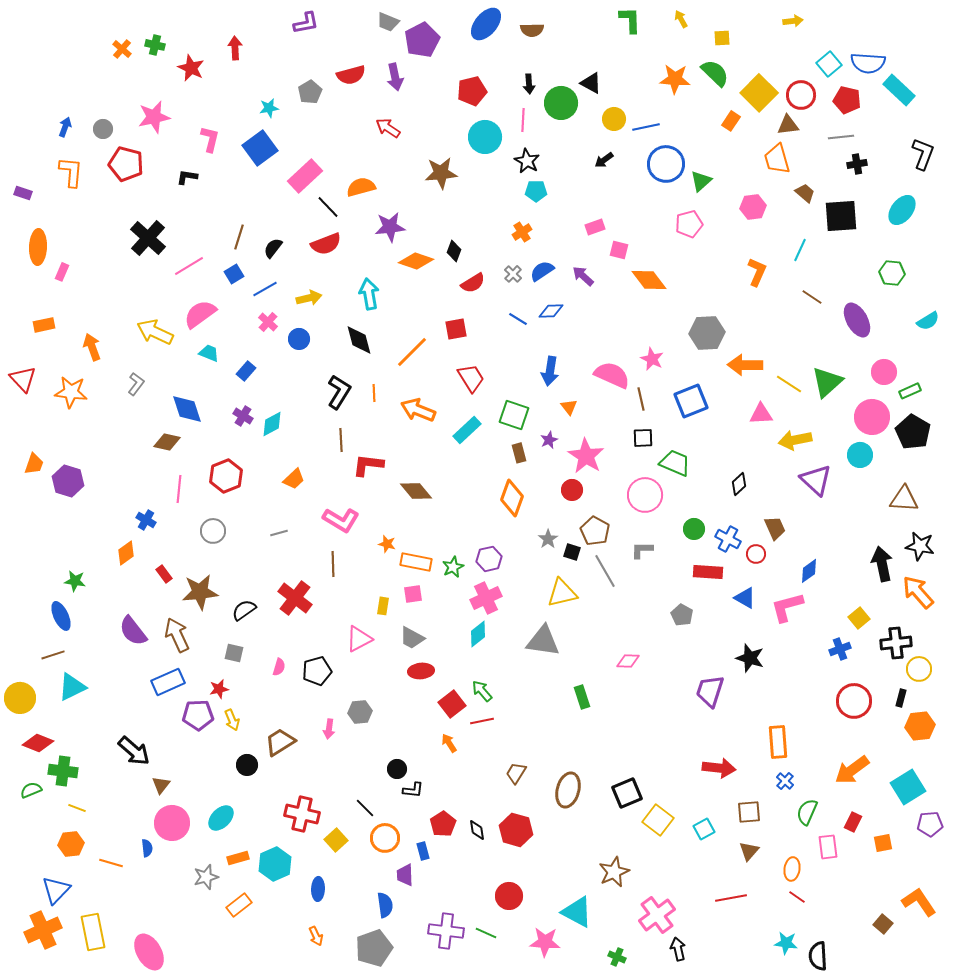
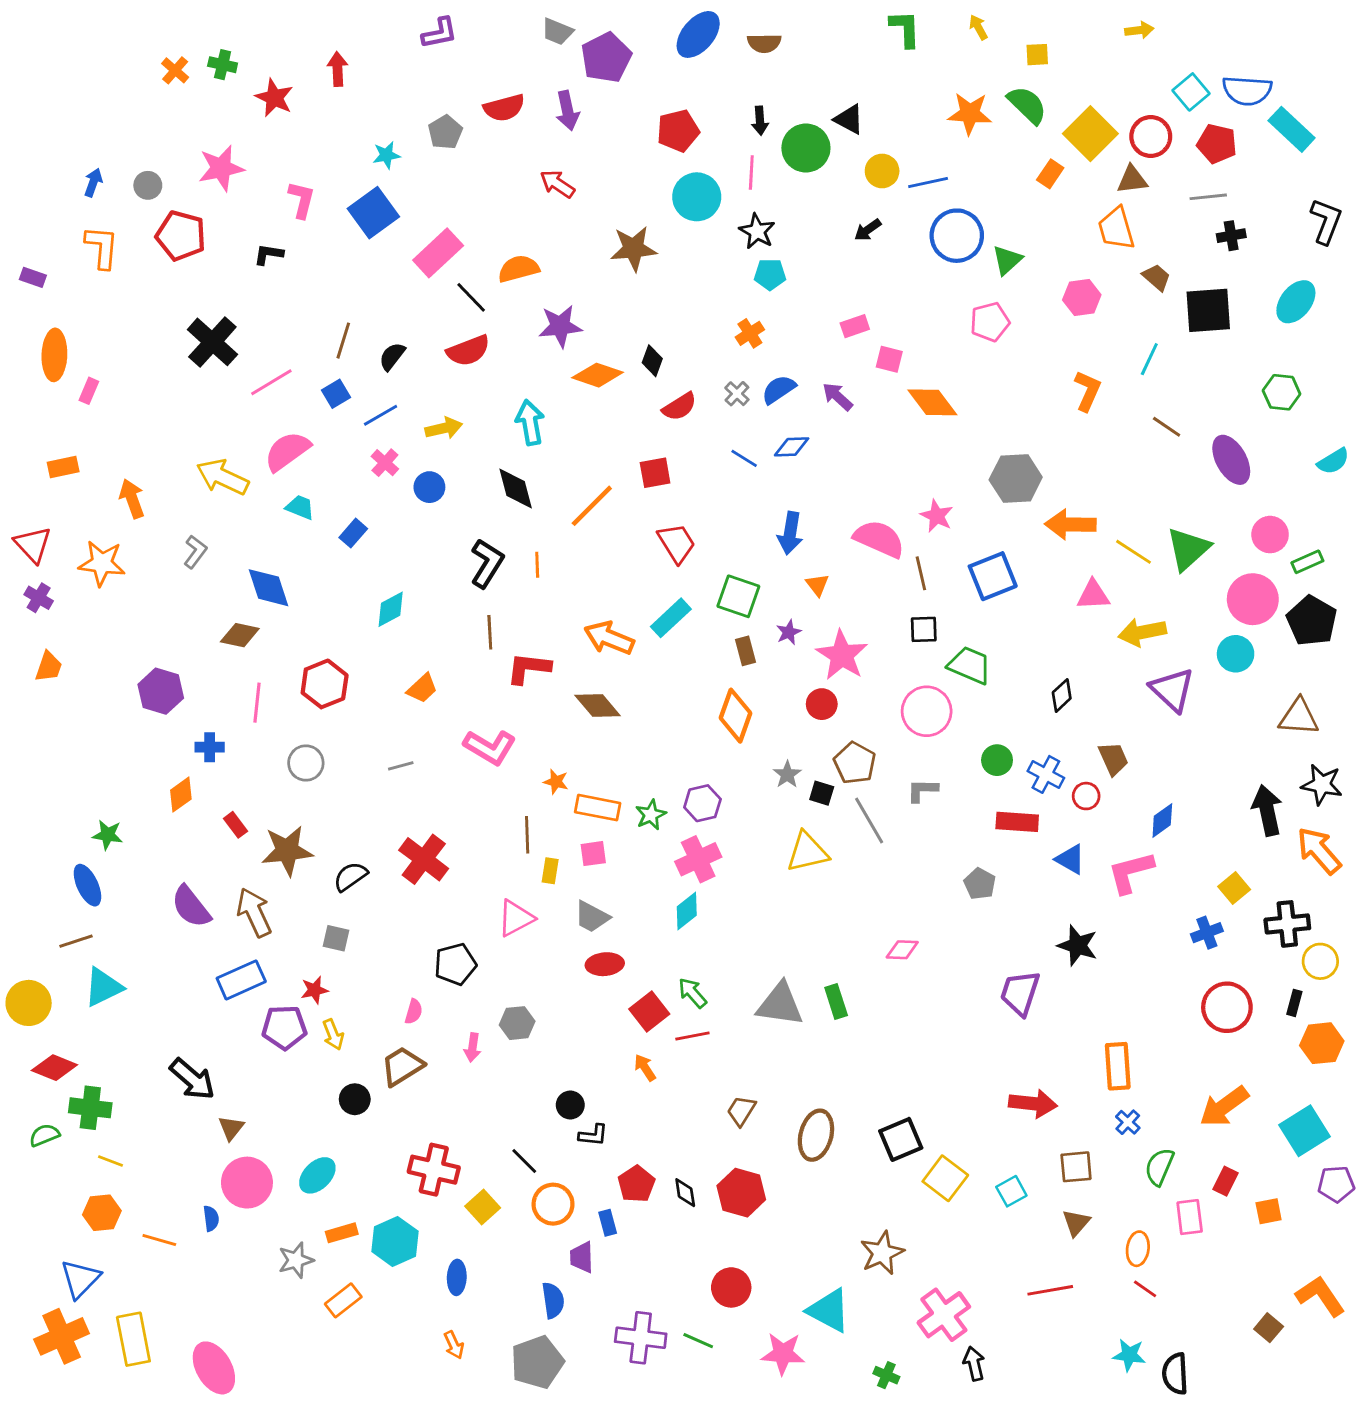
orange arrow: (418, 410) -> (609, 638), moved
purple cross: (243, 416) -> (39, 598), moved
purple hexagon: (68, 481) -> (161, 691), moved
blue cross: (146, 520) -> (210, 747), turned -30
brown line: (333, 564) -> (527, 835), moved
gray triangle: (543, 641) -> (780, 1004), moved
pink semicircle: (279, 667) -> (414, 1012), moved

